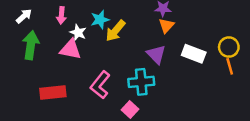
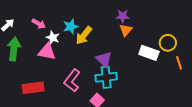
pink arrow: (61, 15) -> (39, 24), turned -64
yellow circle: (229, 47) -> (168, 43), moved
purple triangle: (156, 54) -> (104, 59), moved

